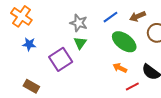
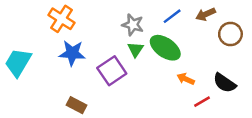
green ellipse: (124, 42) -> (165, 48), moved
blue star: (29, 44) -> (72, 53), size x1.5

